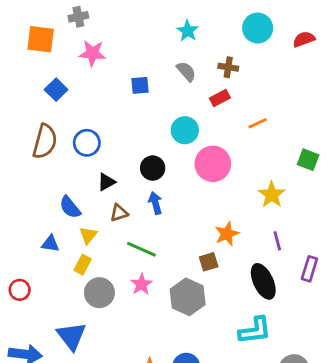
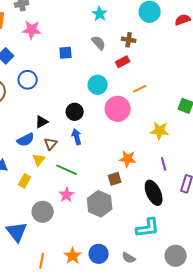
orange line: (258, 123) -> (140, 89), moved
blue circle: (87, 143) -> (28, 80), moved
yellow star: (272, 195) -> (160, 131), turned -30
blue semicircle: (70, 207) -> (26, 140), moved, turned -78
brown triangle: (119, 213) -> (51, 144), turned -32
orange star: (227, 234) -> (128, 159), turned 30
yellow triangle: (88, 235) -> (39, 160), moved
gray circle: (99, 293) -> (43, 212), moved

